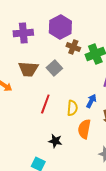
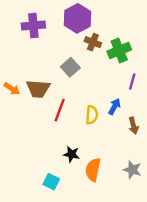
brown trapezoid: (28, 69) -> (38, 89), moved
orange semicircle: (84, 129) -> (93, 170), moved

